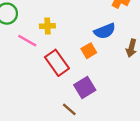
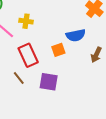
purple square: (85, 88) -> (49, 82), turned 30
brown line: (69, 109) -> (19, 78), moved

